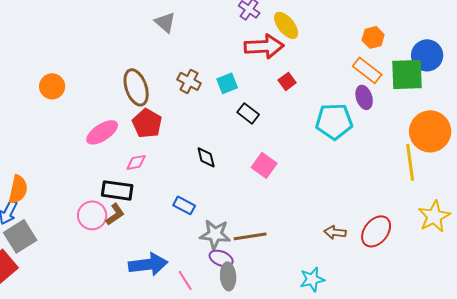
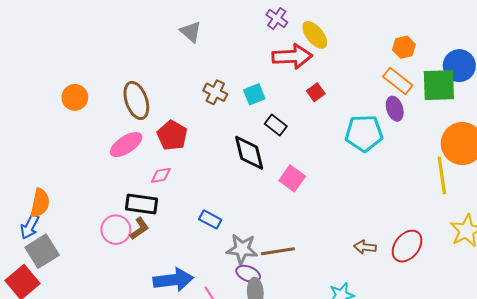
brown ellipse: (136, 87) -> (136, 100), moved
black diamond: (206, 157) -> (249, 153), moved, size x1.6

